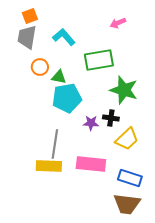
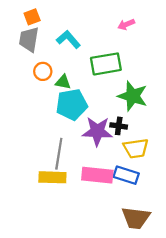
purple star: (91, 123) -> (97, 131), size x1.8
yellow trapezoid: (127, 139) -> (136, 148), turned 35
blue rectangle: (130, 178) -> (126, 175), moved

